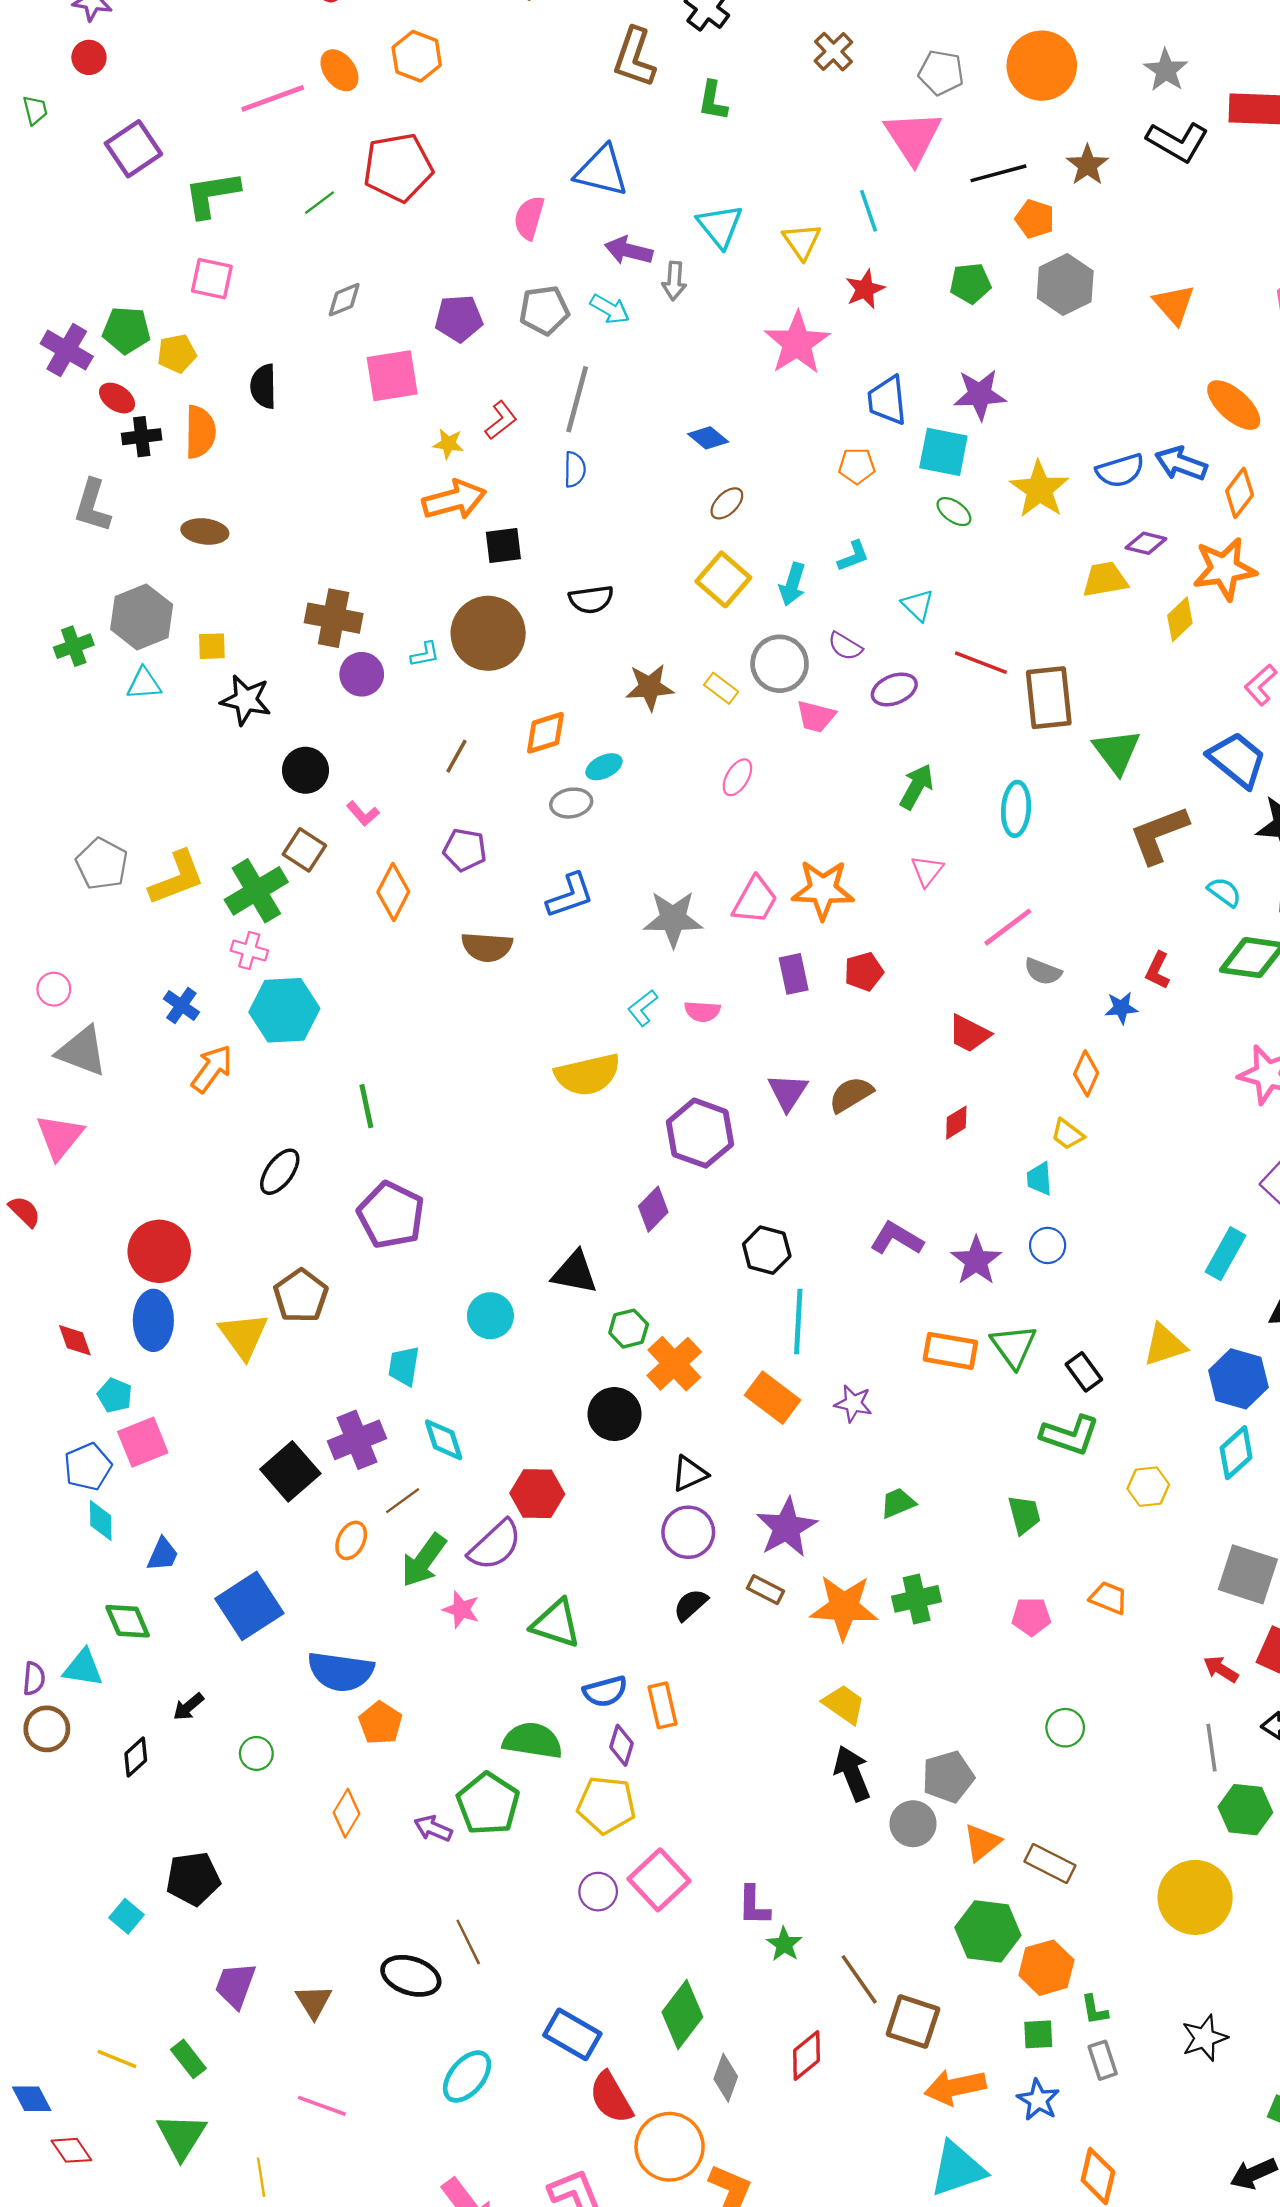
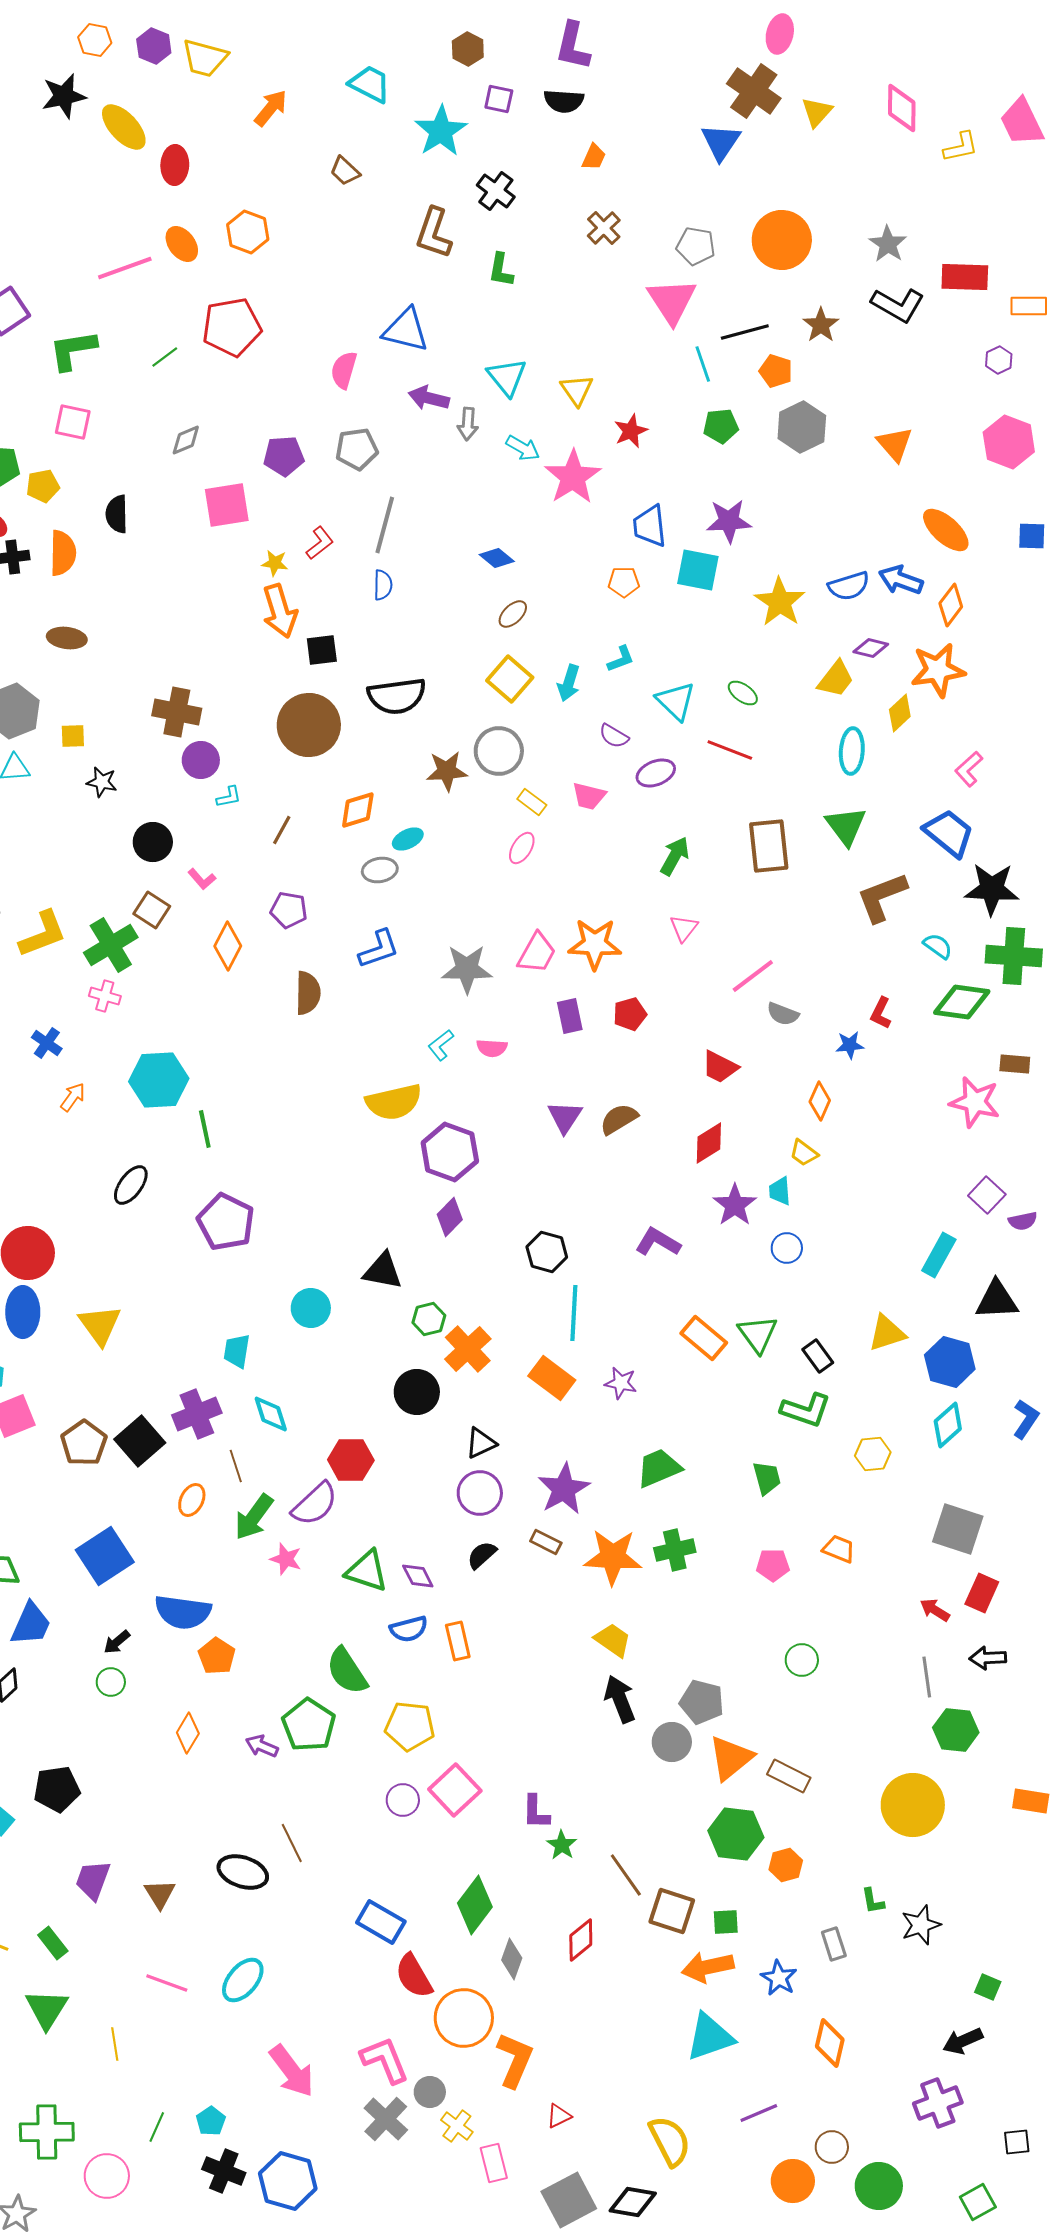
cyan line: (869, 211) -> (703, 364), moved
cyan arrow: (610, 309) -> (523, 448), moved
orange arrow: (454, 500) -> (280, 611), turned 88
green ellipse: (954, 512) -> (743, 693), moved
yellow trapezoid: (1105, 579) -> (836, 679), turned 138
black semicircle: (591, 599) -> (397, 696), size x1.5
cyan triangle: (918, 605) -> (676, 701), size x1.4
cyan L-shape: (425, 654) -> (229, 797), moved
gray circle: (780, 664) -> (499, 751), moved
yellow rectangle: (721, 688) -> (532, 802), moved
brown rectangle: (1049, 698) -> (769, 846), moved
black star: (246, 700) -> (102, 782), size x0.7
cyan ellipse: (1016, 809) -> (852, 751), moved
brown semicircle: (487, 947) -> (308, 993), turned -93
cyan hexagon: (284, 1010) -> (159, 1080), moved
orange arrow: (212, 1069) -> (73, 1097), size x0.7
red diamond: (956, 1123) -> (709, 1143), size x1.4
purple hexagon: (700, 1133) -> (450, 1152), moved
purple star: (976, 1261) -> (735, 1205), moved
brown pentagon: (301, 1296) -> (84, 1443), moved
orange rectangle: (950, 1351) -> (704, 1338), turned 30
brown line: (403, 1501) -> (236, 1466), turned -72
green trapezoid: (898, 1503) -> (659, 1468), size x1.5
blue trapezoid: (163, 1554) -> (31, 1624), moved, size x1.5
black arrow: (188, 1707) -> (117, 1642), moved
green semicircle: (533, 1741) -> (347, 1671), turned -132
purple diamond: (622, 1745) -> (418, 1576), moved, turned -44
gray pentagon: (948, 1777) -> (702, 1702), turned 30
orange triangle: (982, 1842) -> (731, 1758), size x1.4
orange hexagon: (1046, 1968) -> (786, 1865), size x0.7
green L-shape: (1094, 2010) -> (873, 1901), moved
green square: (1038, 2034) -> (726, 1922), moved
cyan ellipse: (467, 2077) -> (243, 1980), moved

